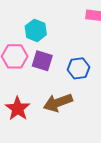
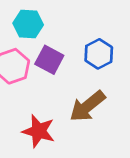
purple square: (42, 61) -> (49, 60), turned 30

